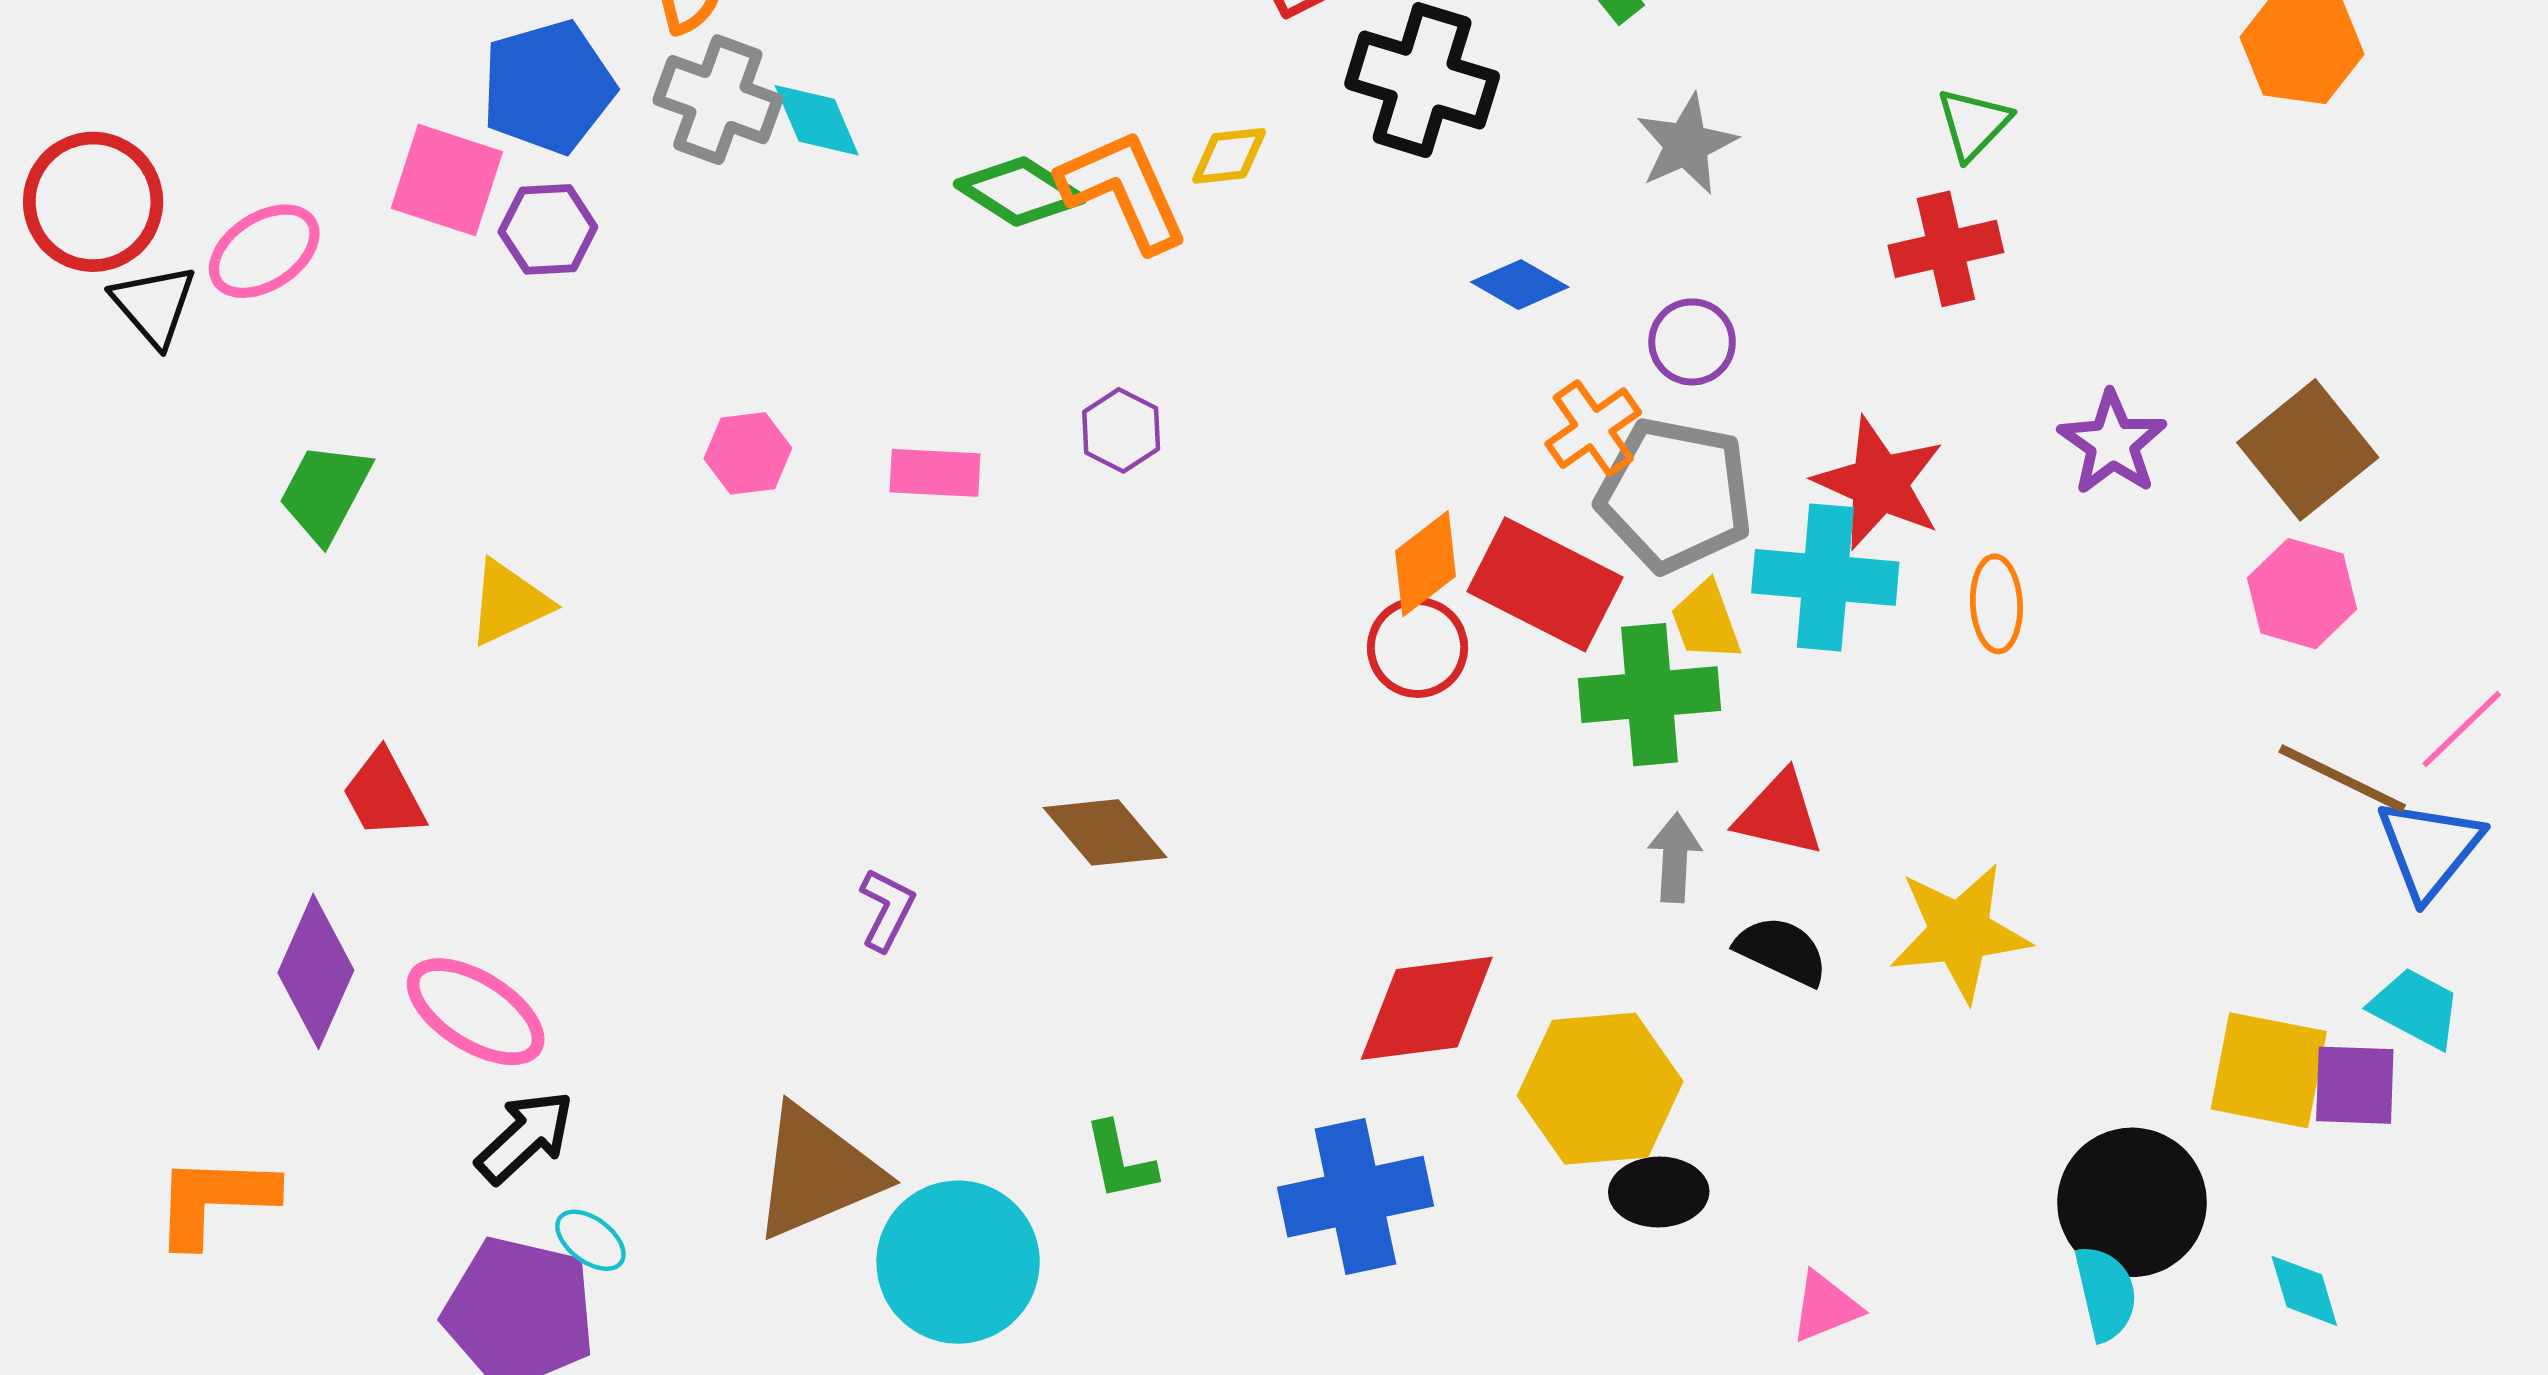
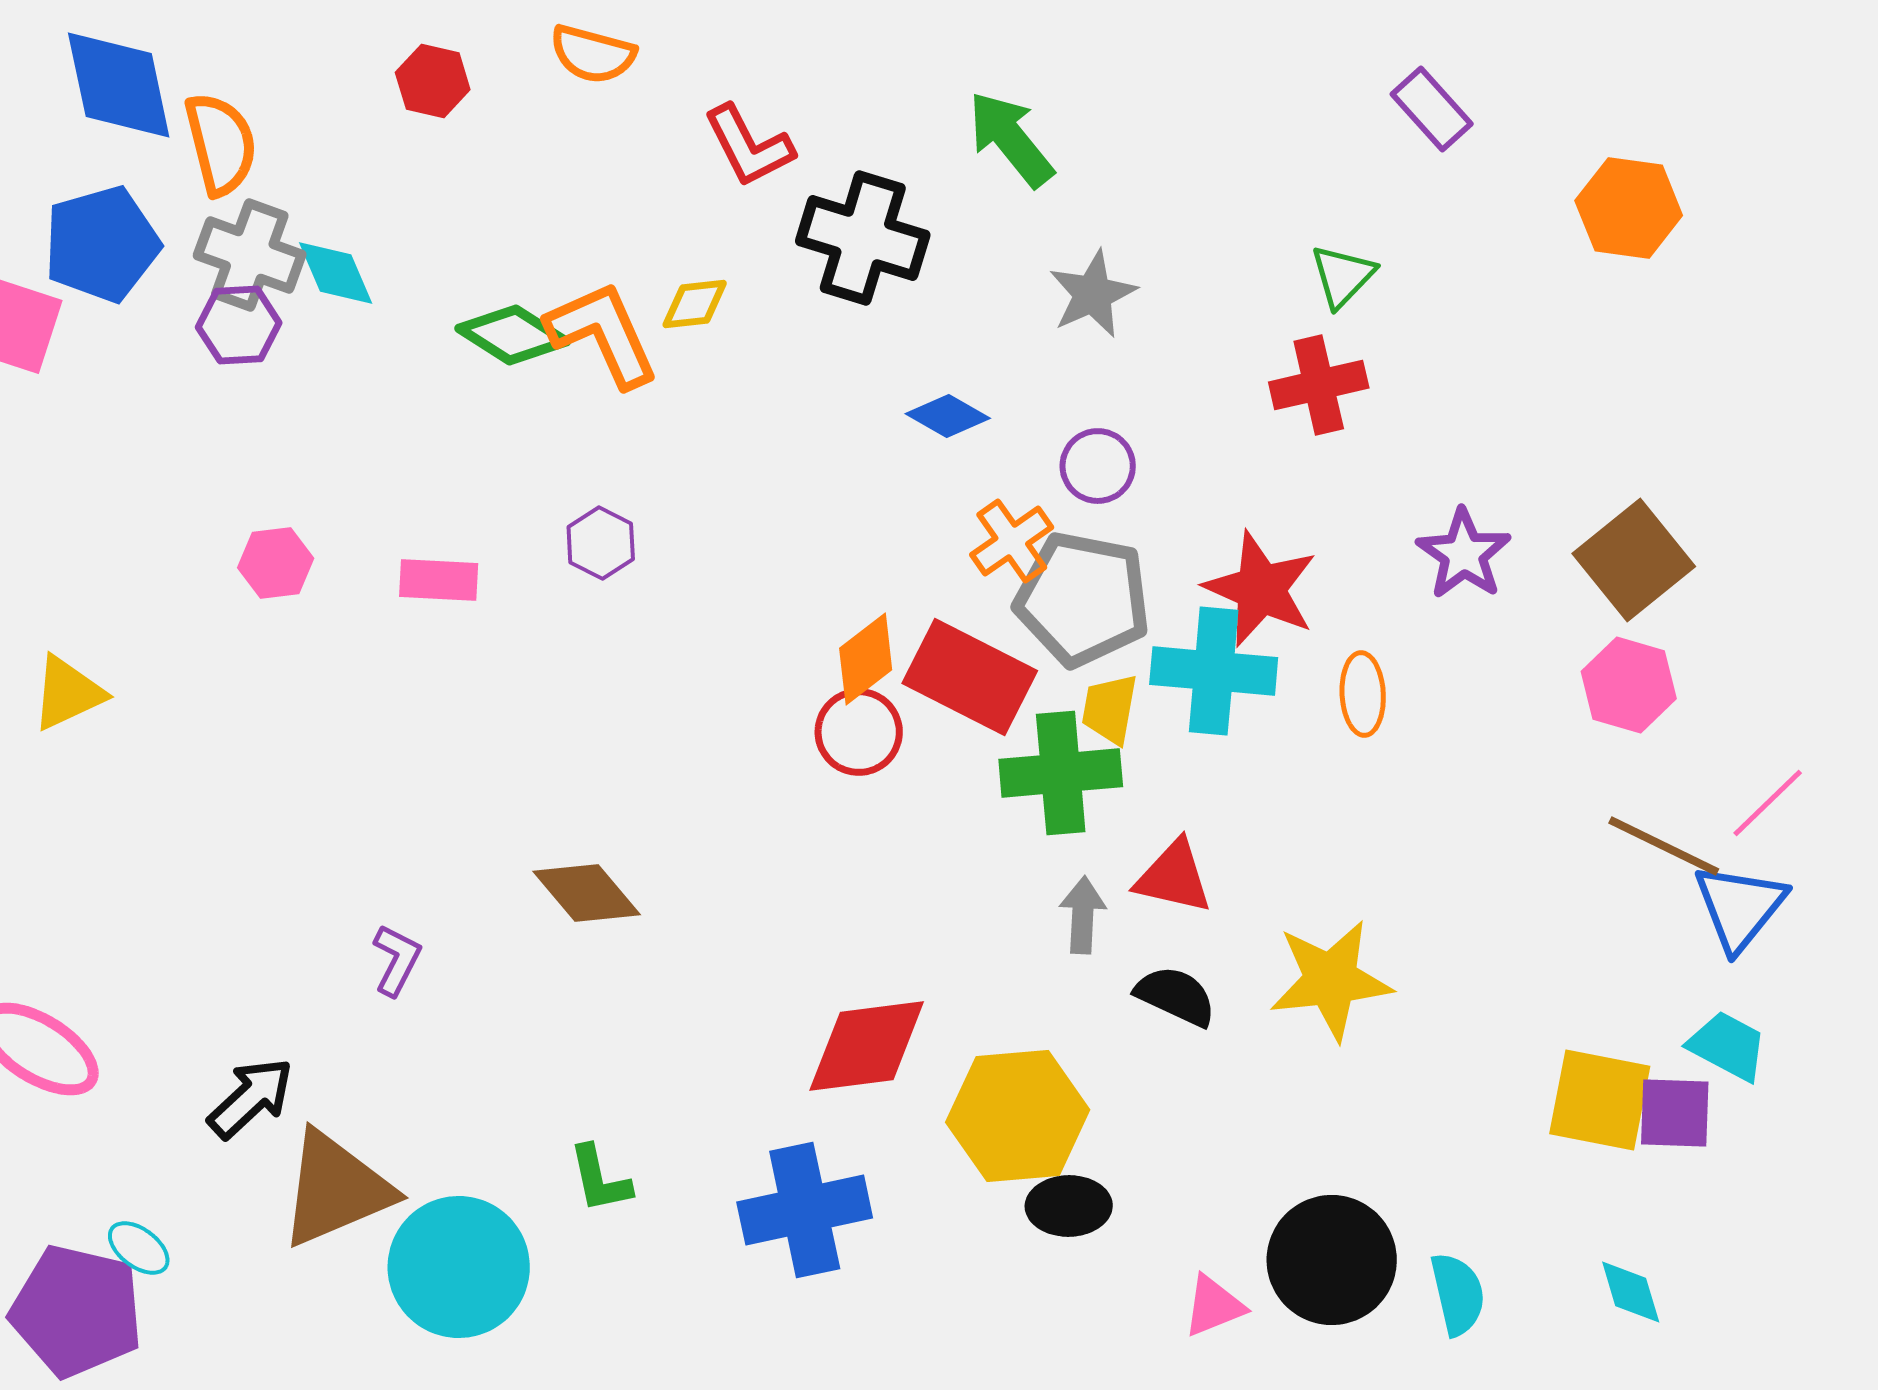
purple hexagon: (548, 229) -> (239, 325), moved
yellow trapezoid: (1706, 621) -> (1110, 709), turned 30
black arrow: (525, 1137) -> (251, 1098), moved
black circle: (2132, 1202) -> (1332, 1260), moved

